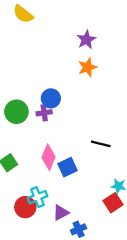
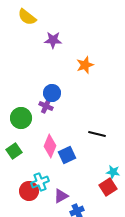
purple star: (86, 40) -> (53, 40), moved, turned 30
green circle: (16, 112) -> (21, 118), moved
purple cross: (44, 113) -> (46, 106), turned 32

